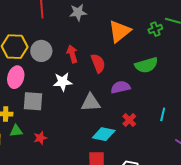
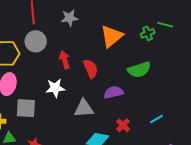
gray circle: (41, 51) -> (36, 41), moved
cyan line: (163, 114) -> (156, 119), turned 48

